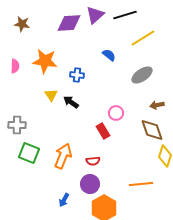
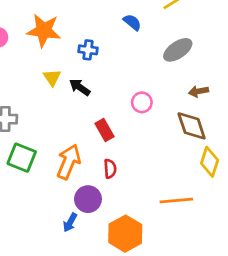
red rectangle: (103, 131) -> (105, 130), moved
red semicircle: (93, 161) -> (110, 169), turned -88
purple circle: (90, 184) -> (88, 199), moved

